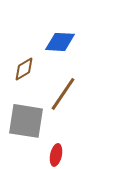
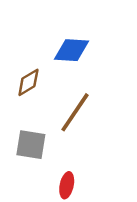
gray square: (26, 121) -> (31, 145), size x0.7

